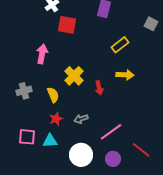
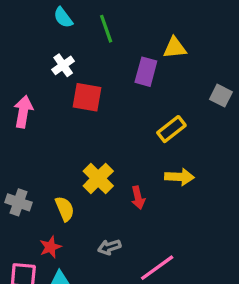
pink arrow: (42, 54) -> (23, 112), moved
gray cross: (24, 91) -> (18, 202), turned 35
red star: (56, 119) -> (50, 247), moved

